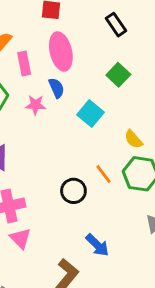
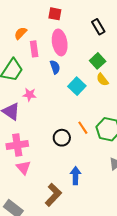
pink star: (35, 105) -> (30, 95), moved
yellow semicircle: (133, 139) -> (102, 80), moved
blue arrow: (97, 245) -> (75, 176), turned -138

